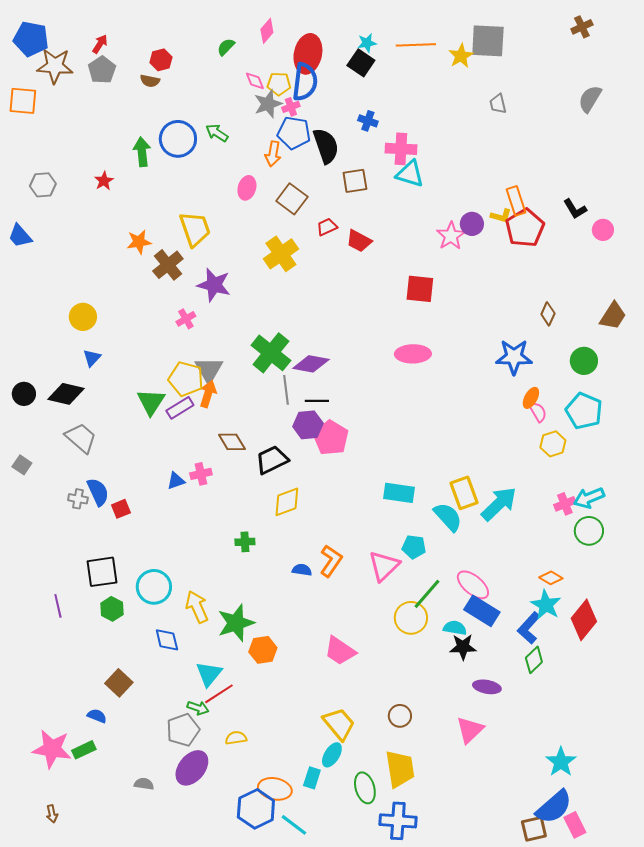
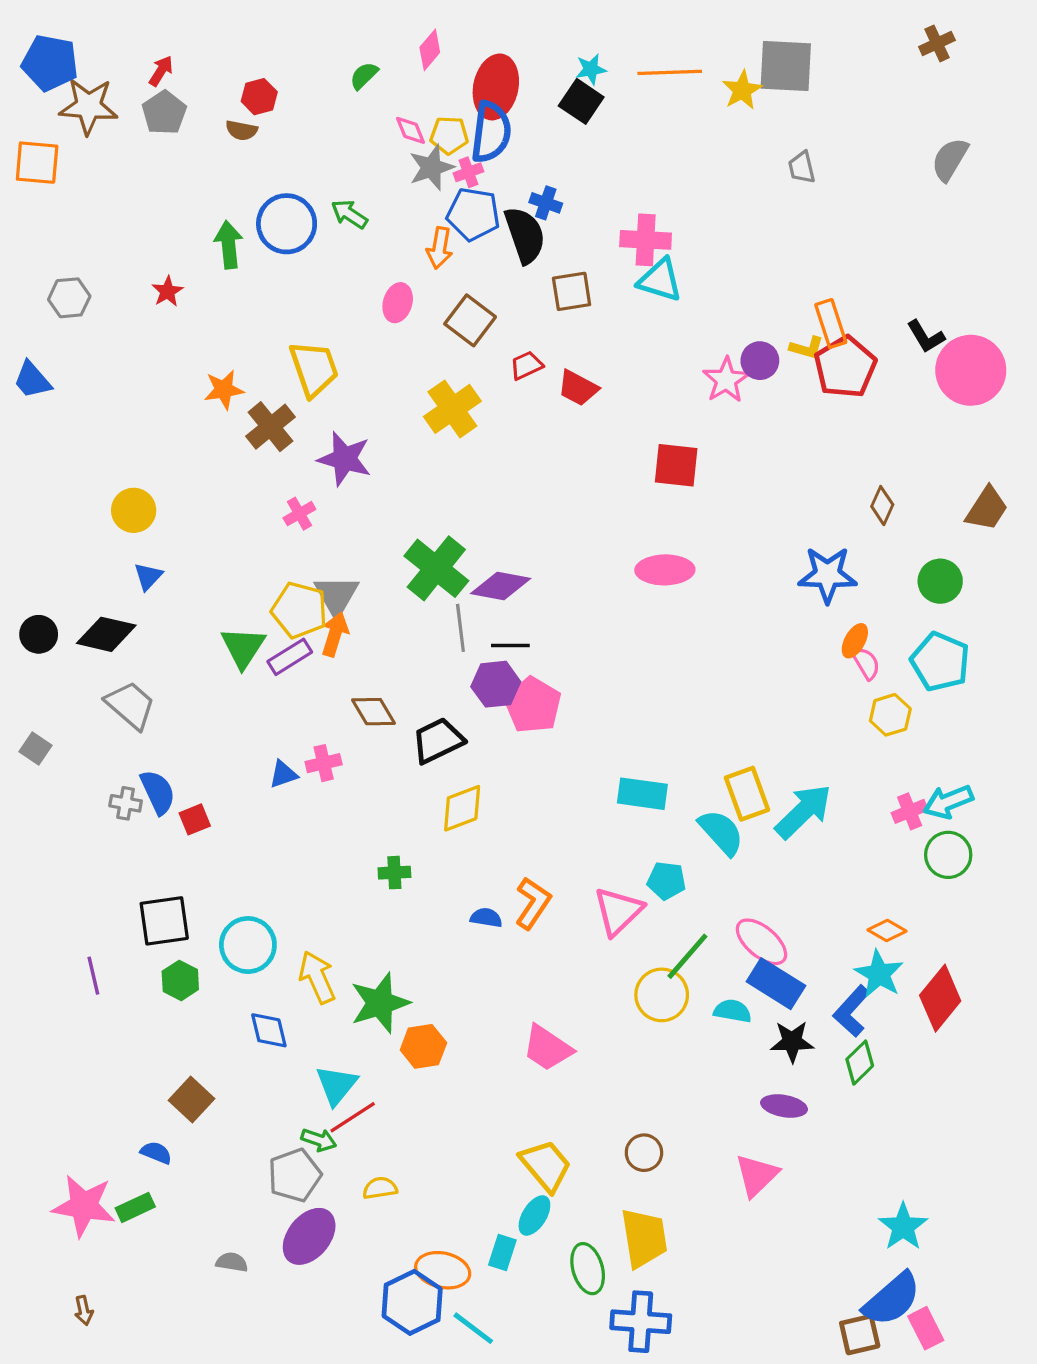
blue cross: (368, 121) -> (546, 203), moved
pink circle: (603, 230) -> (971, 370), size x2.0
black star: (463, 647) -> (792, 1042), moved

